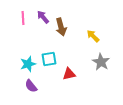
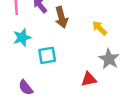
cyan star: (28, 64) -> (22, 38), moved
red triangle: (69, 74) -> (89, 79), moved

